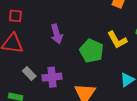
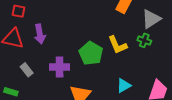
purple arrow: (57, 34) -> (40, 34), moved
purple cross: (52, 77) -> (60, 67), moved

